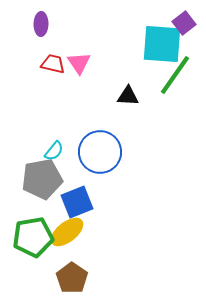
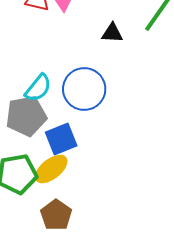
cyan semicircle: (54, 151) -> (38, 88), size x1.4

